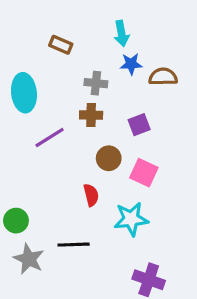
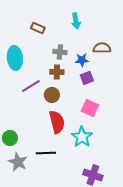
blue star: (131, 64) -> (82, 60), moved
brown circle: (109, 158) -> (52, 95), moved
red semicircle: (91, 195) -> (57, 122), size x1.6
cyan star: (131, 219) -> (82, 137), turned -30

